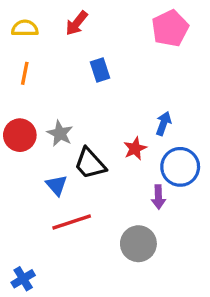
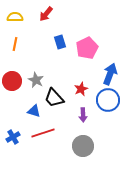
pink pentagon: (170, 28) -> (87, 48), moved
blue arrow: (163, 123) -> (110, 74), moved, size x1.5
blue triangle: (57, 185) -> (34, 111), turned -32
purple arrow: (158, 197) -> (83, 115), moved
blue cross: (23, 279) -> (13, 137), moved

